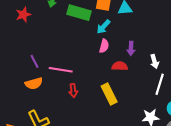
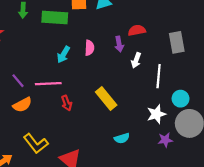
cyan arrow: (103, 27) -> (63, 55), moved
white arrow: (155, 61) -> (136, 60), moved, turned 48
red semicircle: (120, 66) -> (137, 30), moved

